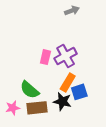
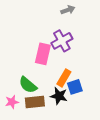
purple cross: (66, 56) -> (62, 41), moved
pink rectangle: (45, 57) -> (43, 54), size x1.5

